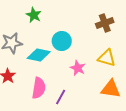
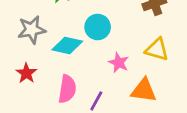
orange triangle: (111, 89) -> (144, 90), moved

